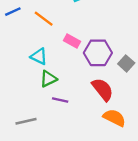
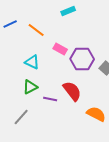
green triangle: (48, 79) -> (30, 87), moved
red semicircle: (103, 89) -> (72, 91), moved
gray line: (26, 121) -> (21, 117), turned -36

